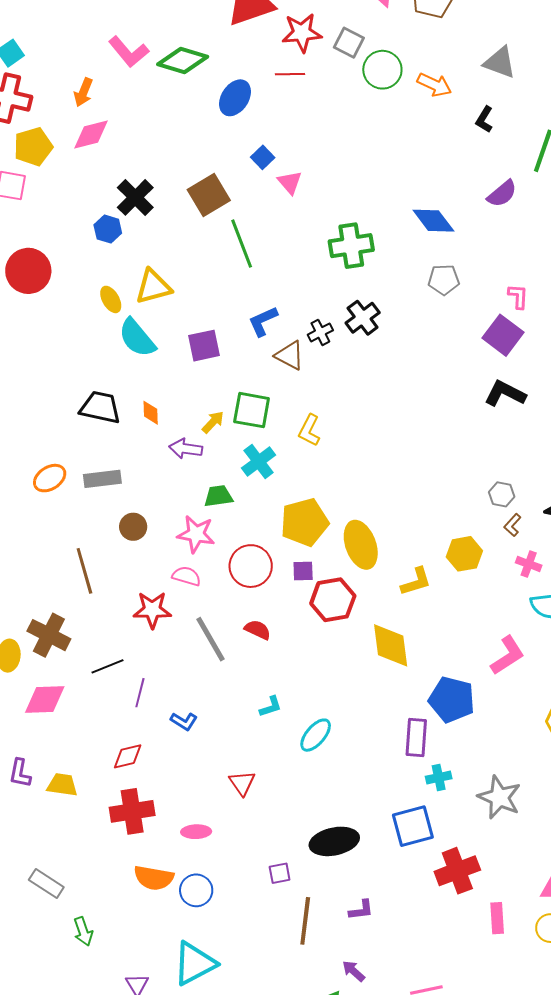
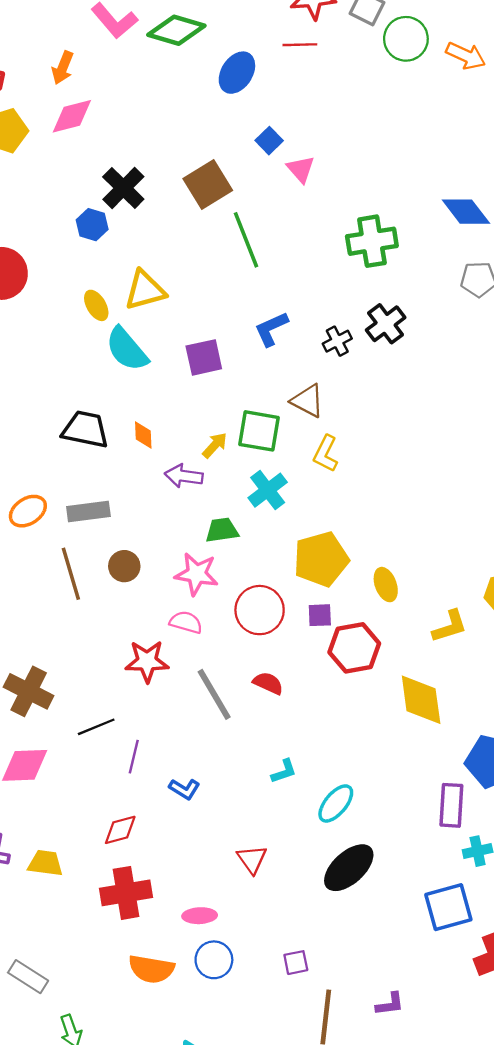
brown triangle: (290, 355) -> (308, 401), moved
yellow ellipse: (361, 545) -> (386, 585), size x0.6
brown line: (84, 571) -> (71, 574), moved
black ellipse: (334, 841) -> (349, 868), moved, turned -30
blue circle: (196, 890) -> (214, 960), moved

